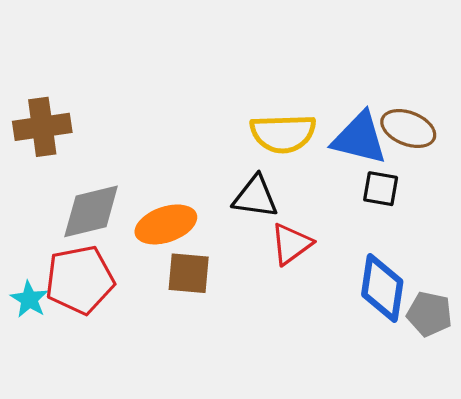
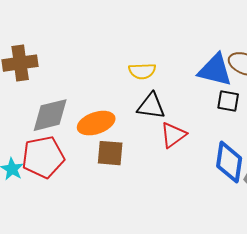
yellow semicircle: (283, 133) -> (142, 71), moved, size x0.7

